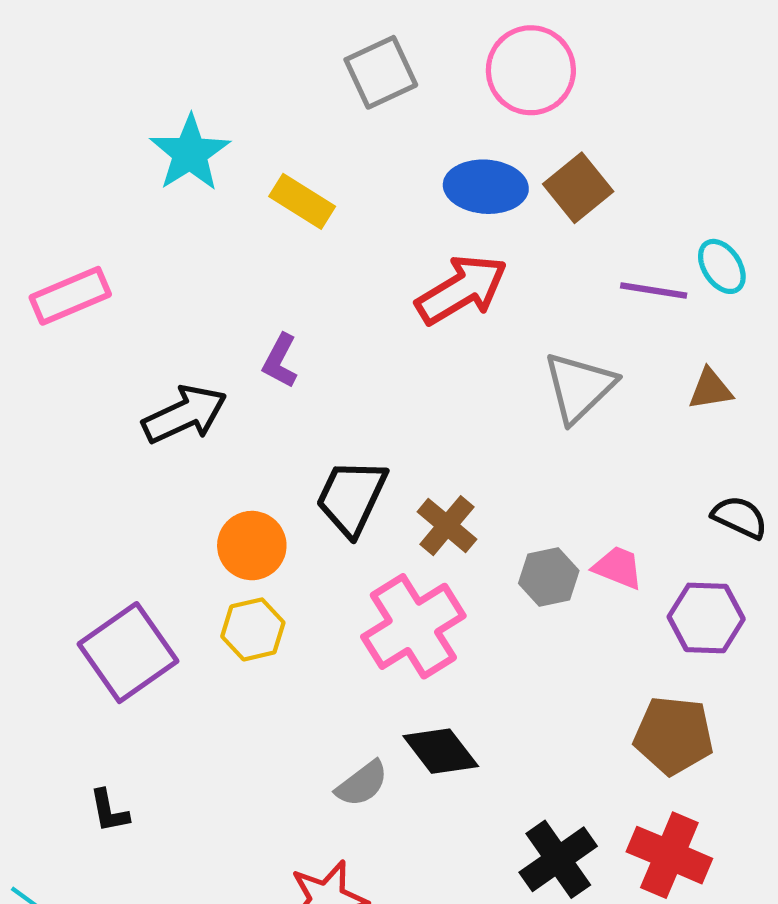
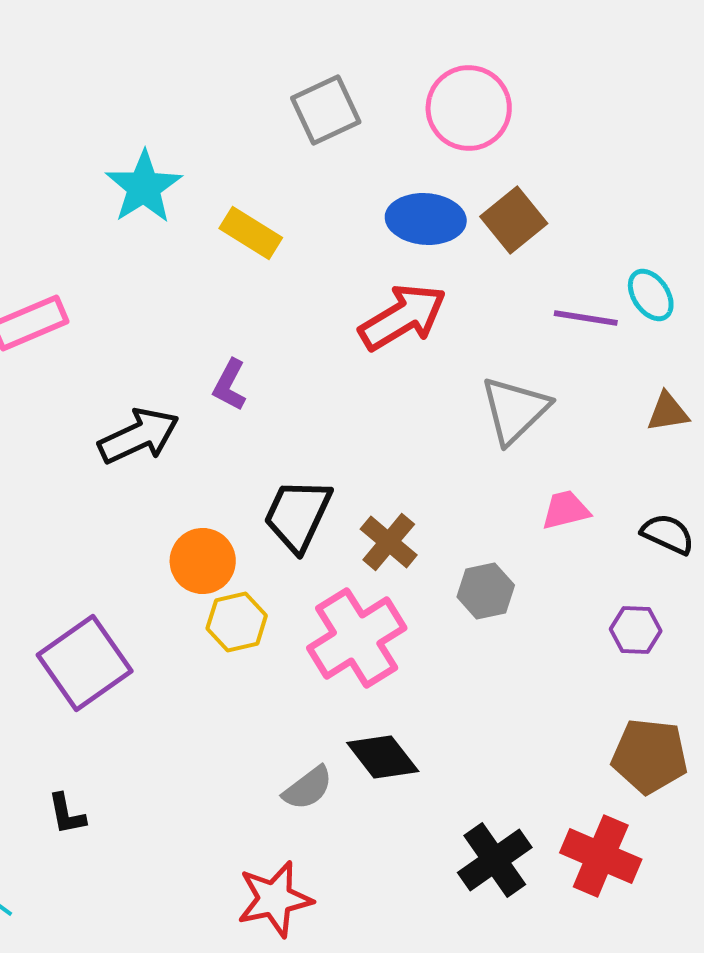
brown triangle: (710, 389) -> (668, 412), moved
pink trapezoid: (618, 568) -> (566, 510), moved, turned -36
purple hexagon: (706, 618) -> (636, 630), size x0.7
yellow hexagon: (253, 629) -> (237, 622), moved
brown pentagon: (674, 735) -> (650, 756), moved

